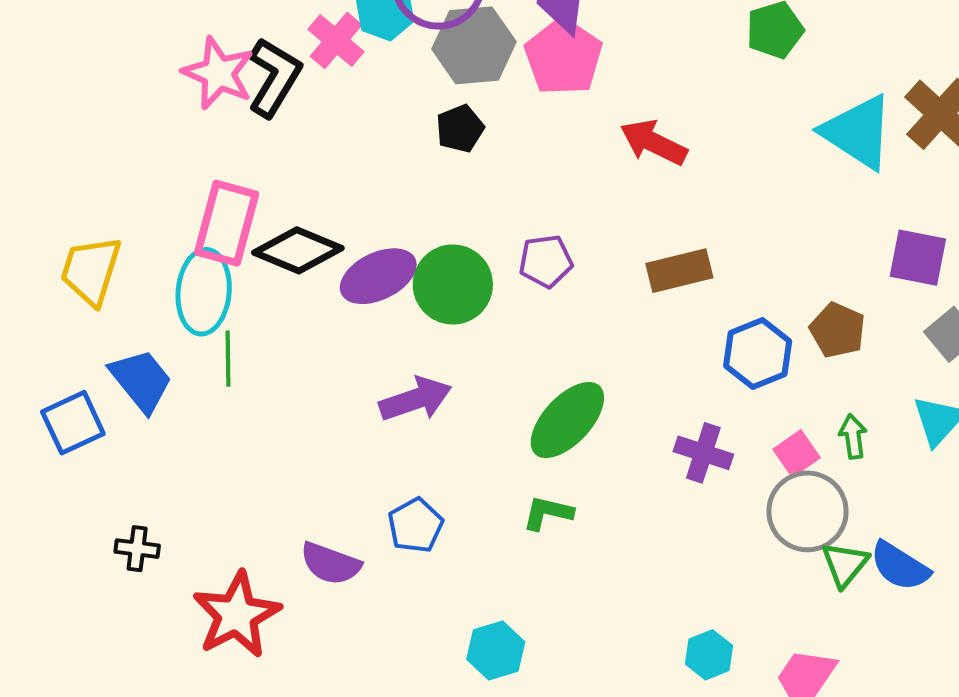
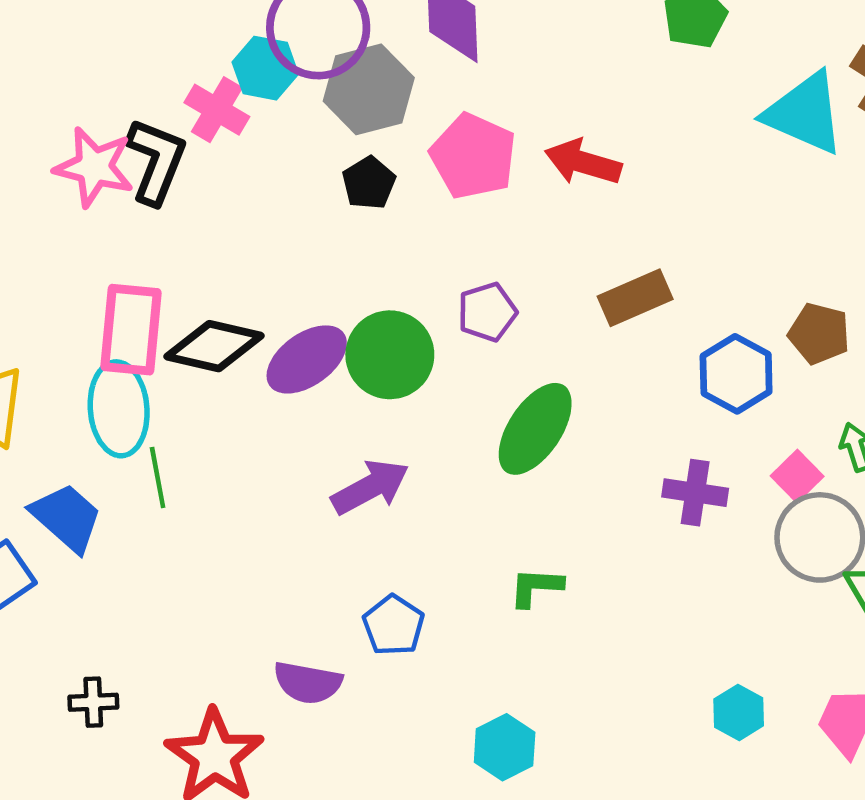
pink pentagon: (563, 57) -> (473, 156), moved
green ellipse: (567, 420) -> (535, 429), moved

